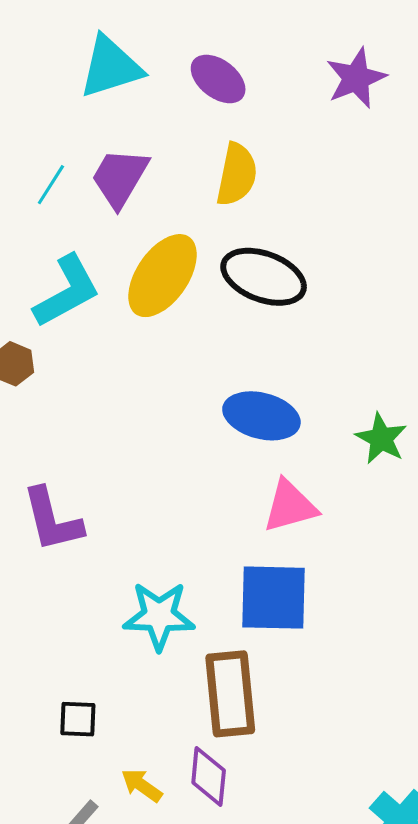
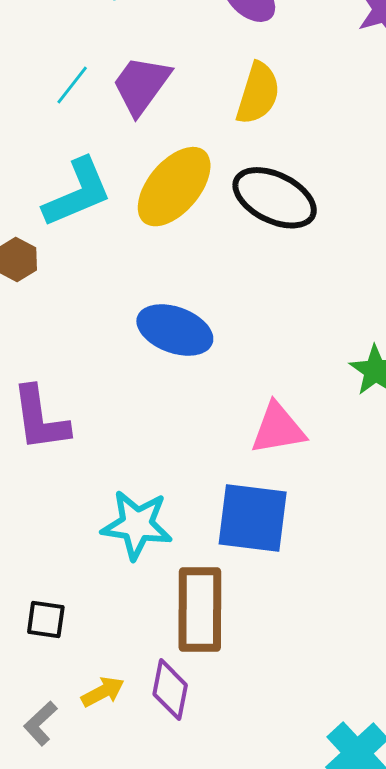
blue ellipse: (261, 416) -> (175, 330), moved
yellow arrow: (142, 785) -> (103, 692), turned 111

